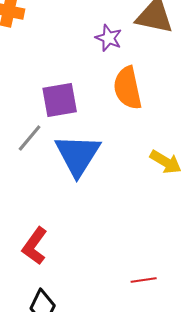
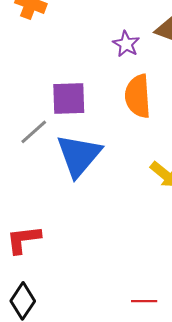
red L-shape: (35, 246) -> (23, 239), turned 39
red line: (144, 280) -> (144, 301), moved

